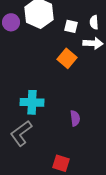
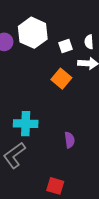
white square: (71, 26) -> (65, 46), turned -32

